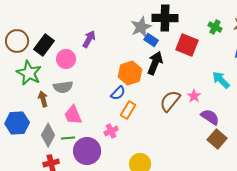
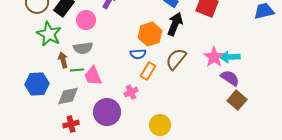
cyan arrow: (221, 80) -> (230, 57), moved, turned -48
blue semicircle: (118, 93) -> (138, 54), turned 42
pink star: (194, 96) -> (214, 57), size x1.5
brown semicircle: (170, 101) -> (176, 59), moved
gray diamond: (48, 135) -> (68, 96), turned 50
green line: (68, 138) -> (77, 70), moved

